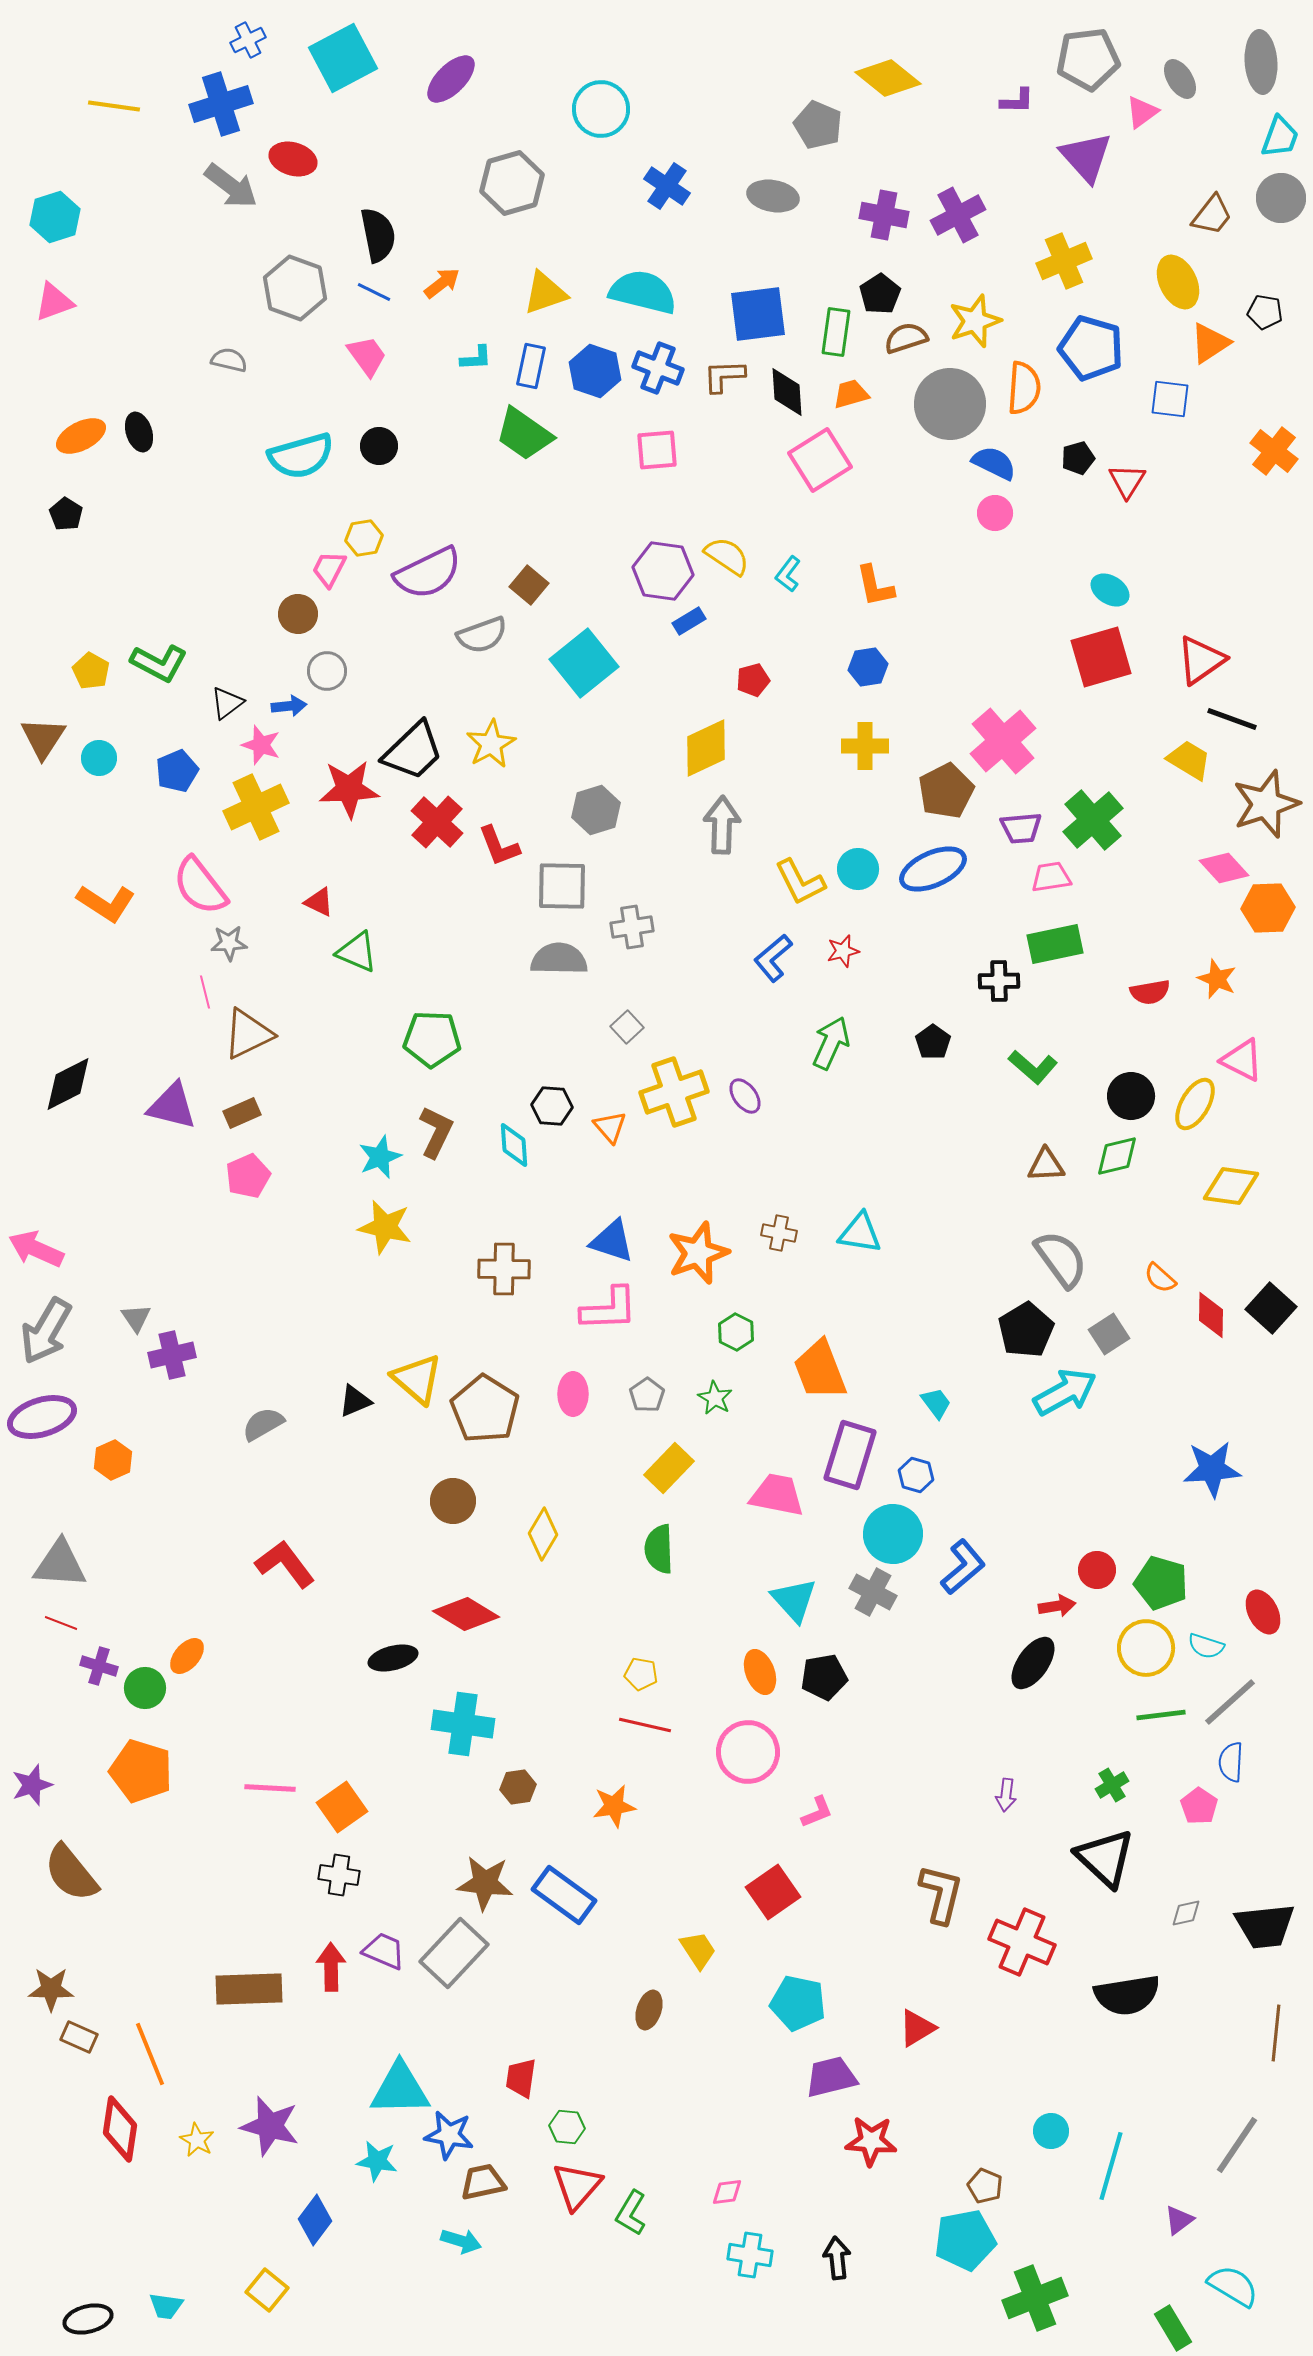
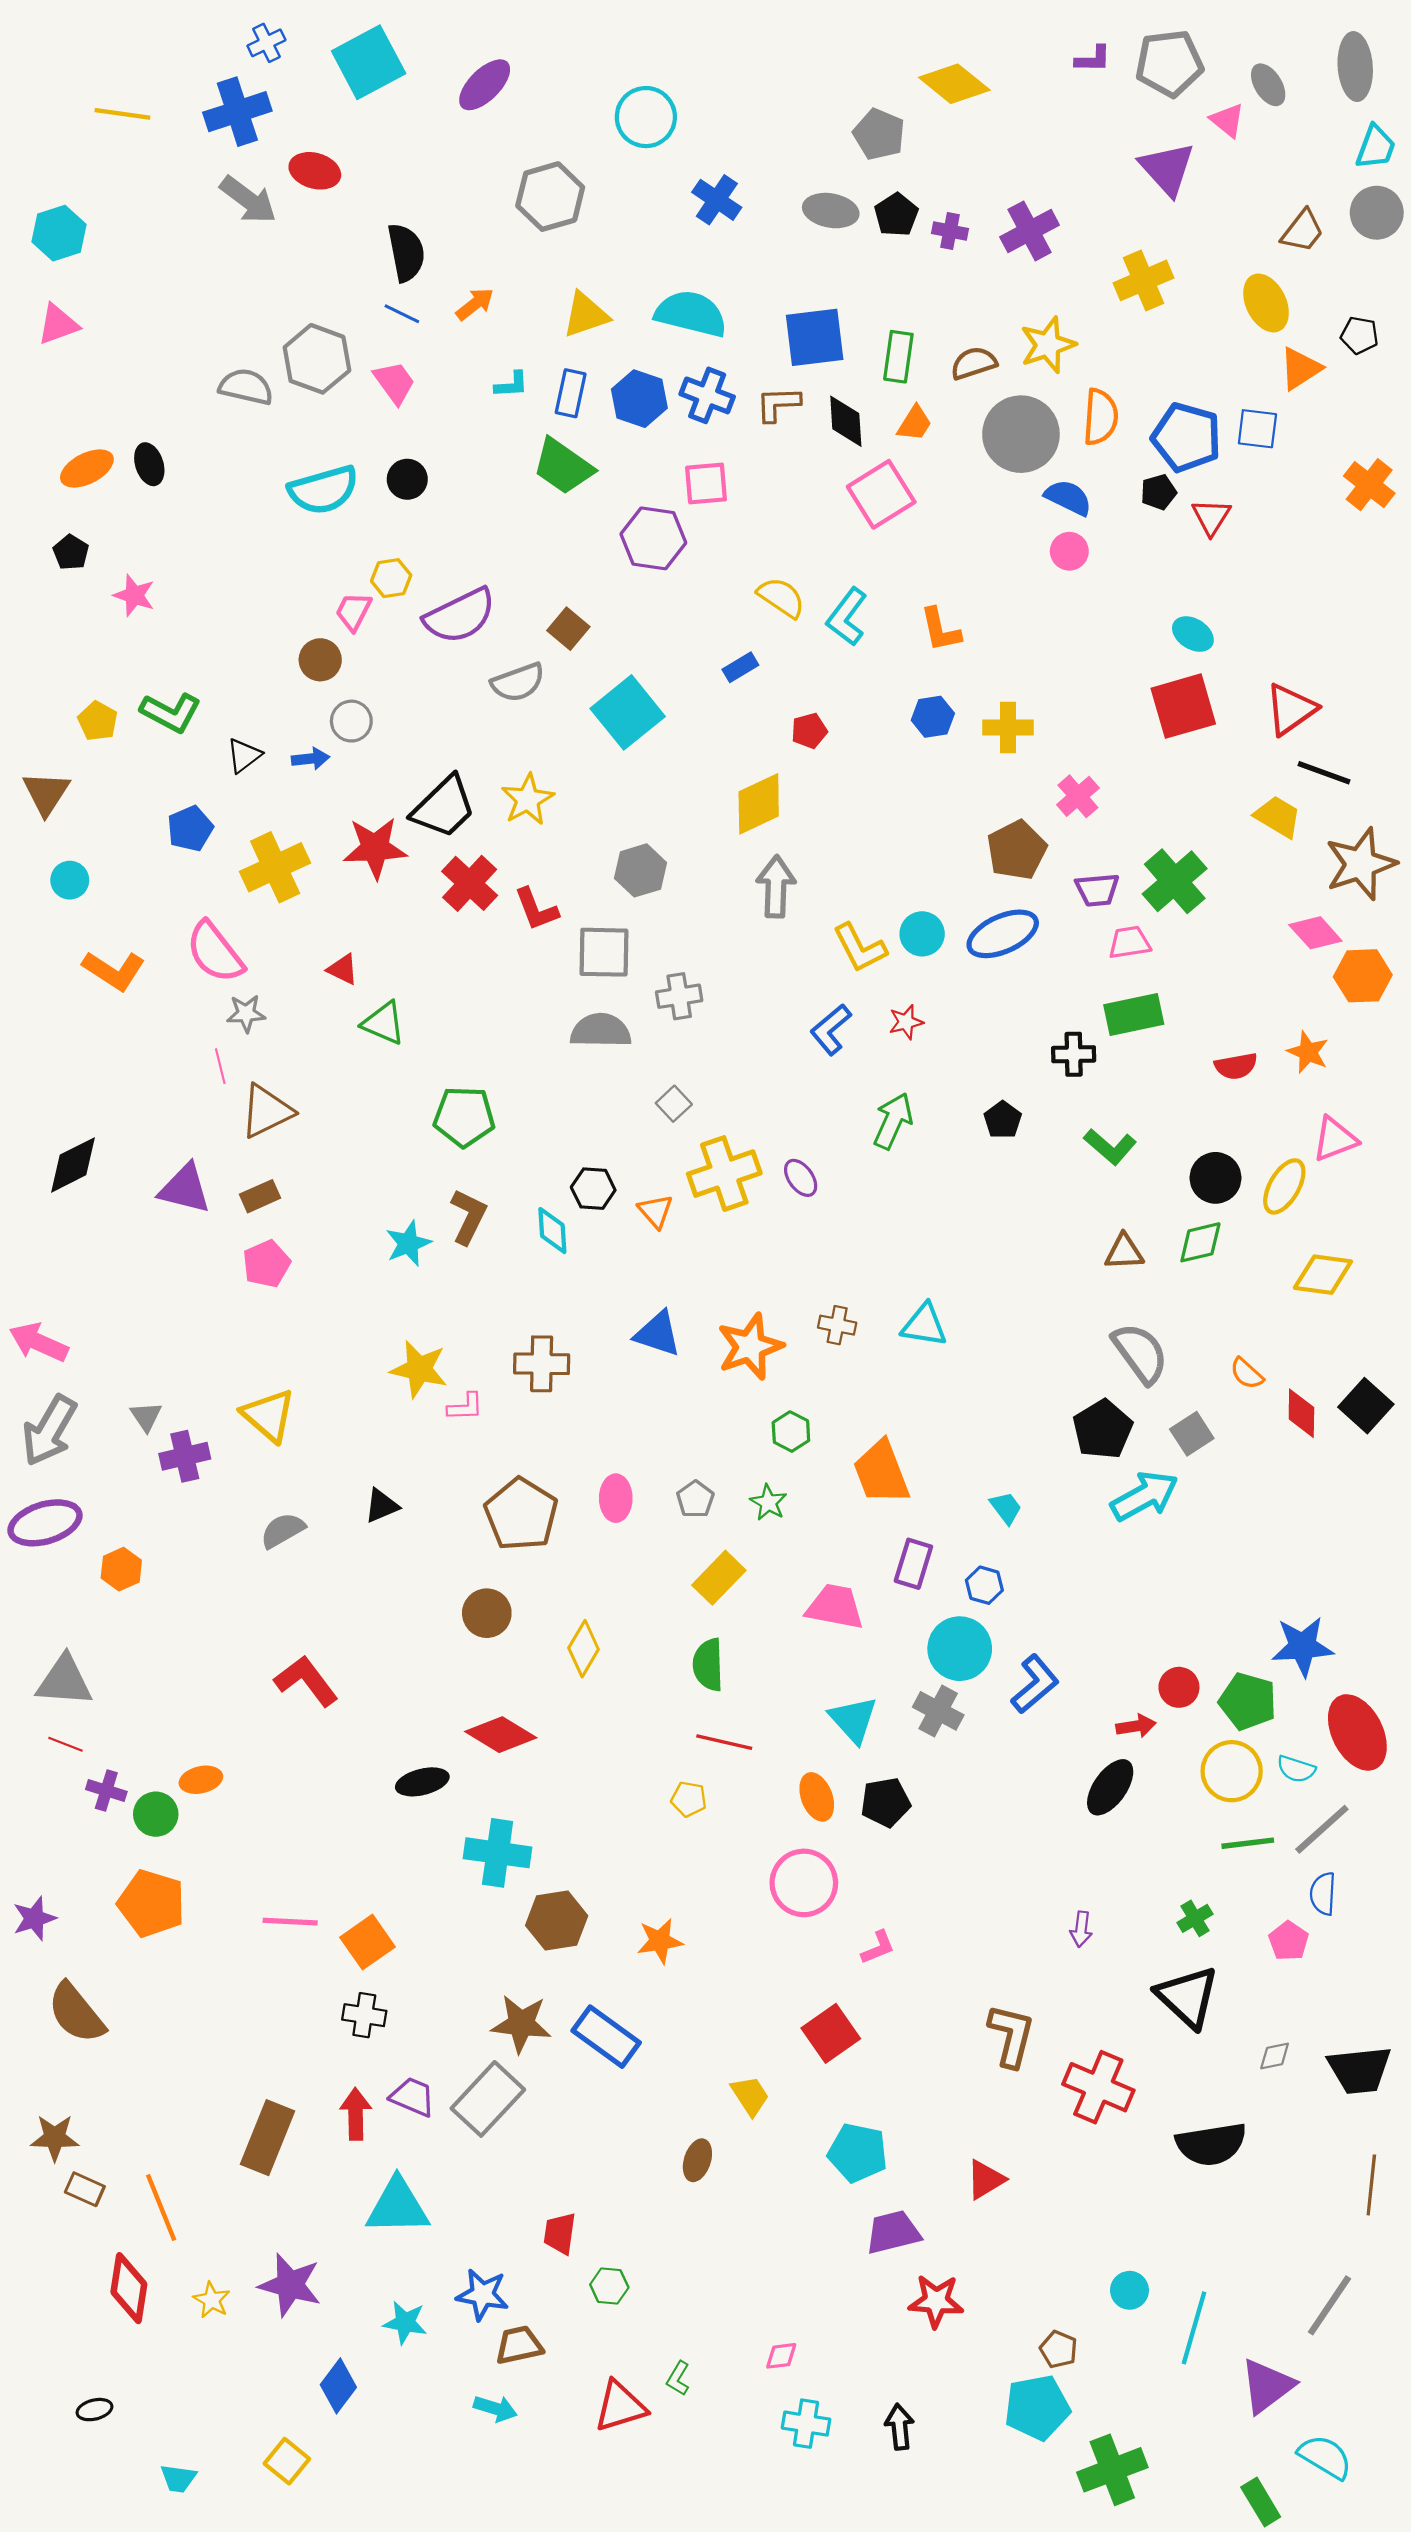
purple L-shape: (1017, 101) -> (1093, 59), moved
pink triangle: (1142, 112) -> (1227, 120), turned -45
purple cross: (884, 215) -> (950, 231), size x0.7
gray hexagon: (295, 288) -> (317, 359), moved
black pentagon: (880, 294) -> (896, 215), moved
blue pentagon: (1091, 348) -> (1186, 437), moved
gray semicircle: (229, 360) -> (246, 387), size x1.4
orange trapezoid: (851, 394) -> (915, 423), turned 138
purple hexagon: (663, 571) -> (653, 538), moved
cyan L-shape: (788, 574) -> (847, 617), size x1.5
pink cross: (1003, 741) -> (1078, 796), size x0.6
pink star: (261, 745) -> (134, 595), moved
yellow cross: (865, 746) -> (1008, 728), moved
cyan circle: (99, 758) -> (70, 880), moved
pink triangle: (1242, 1060) -> (1335, 1139), turned -48
yellow star: (385, 1227) -> (419, 1369), moved
pink L-shape: (609, 1309) -> (465, 1407), moved, size x0.6
yellow triangle: (417, 1379) -> (269, 1415), moved
purple rectangle: (850, 1455) -> (913, 1564), size x0.7
blue star: (1212, 1469) -> (1303, 1646), moved
red ellipse: (1263, 1612) -> (1357, 1732), size x1.6
orange ellipse: (187, 1656) -> (201, 1780), turned 36
red line: (645, 1725) -> (724, 1742), moved
brown hexagon: (518, 1787) -> (557, 1921), size x1.6
brown rectangle: (249, 1989) -> (268, 2138), turned -66
cyan triangle: (400, 2089) -> (398, 2206), moved
red triangle: (577, 2186) -> (620, 2406), moved, turned 32
green L-shape: (631, 2213) -> (678, 2378), size x0.7
purple triangle: (1179, 2220) -> (1267, 2386), size x1.8
black ellipse: (88, 2319) -> (94, 2410), moved, size x0.7

